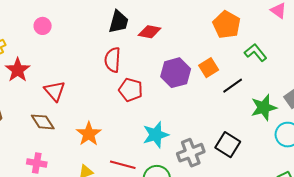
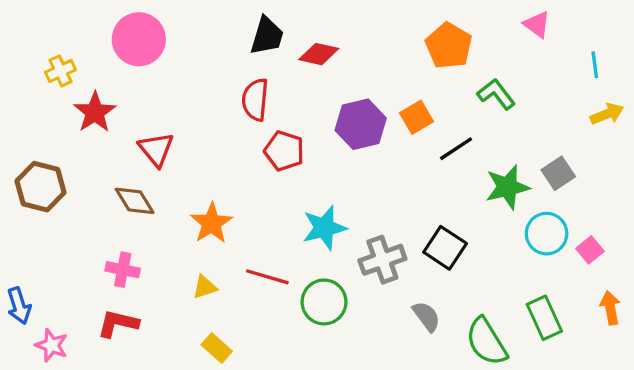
pink circle: (43, 26) -> (139, 39), size x1.8

